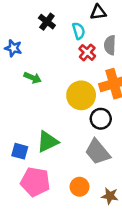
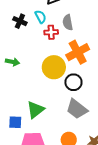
black cross: (47, 22) -> (20, 21), moved
red cross: (87, 52) -> (51, 32), turned -32

